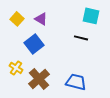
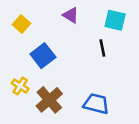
purple triangle: (41, 19) -> (71, 15), moved
black line: (81, 38) -> (102, 48), turned 64

